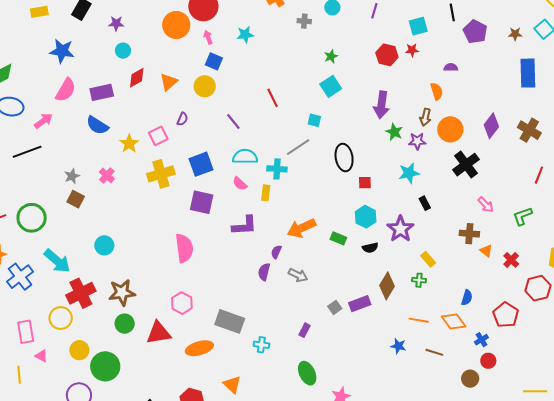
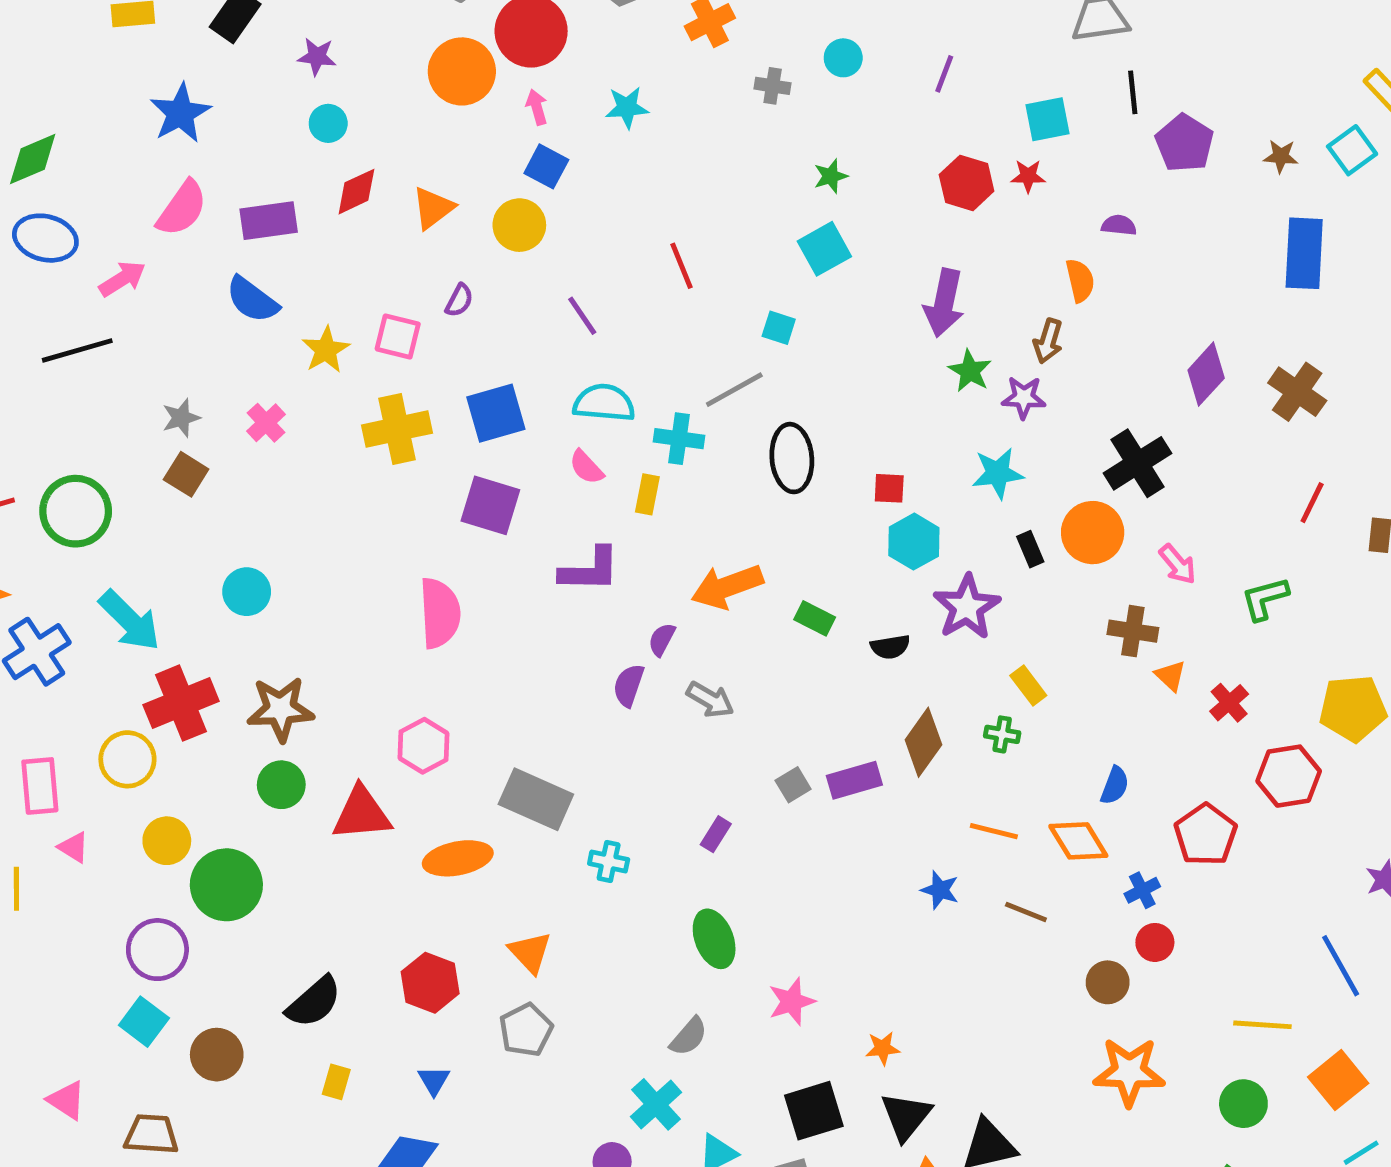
blue star: (62, 51) -> (180, 113), turned 30
orange circle: (450, 129) -> (1093, 533), moved
pink square: (158, 136) -> (398, 336), turned 36
black ellipse: (344, 157) -> (792, 458), moved
cyan hexagon: (366, 217) -> (914, 542), moved

